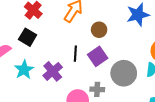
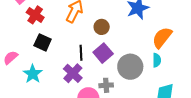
black square: (28, 37) -> (43, 42), moved
purple cross: (53, 71) -> (73, 73), moved

